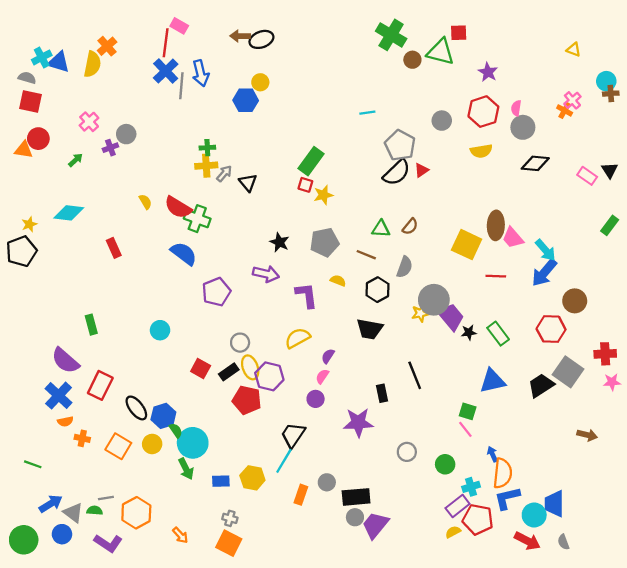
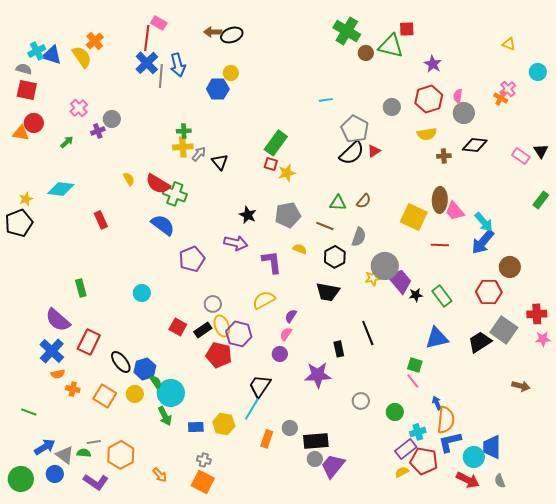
yellow semicircle: (92, 64) -> (82, 57), turned -45
brown cross: (611, 94) -> (444, 156), moved

